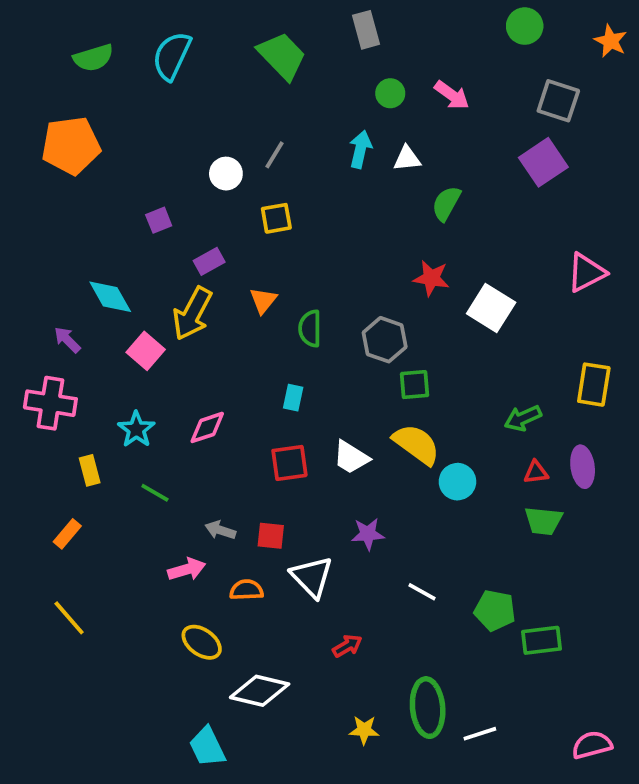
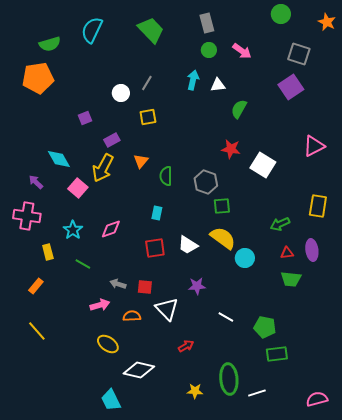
gray rectangle: (366, 30) -> (207, 23), moved
green semicircle: (93, 58) -> (50, 44), moved
green rectangle: (541, 640) -> (277, 354), moved

